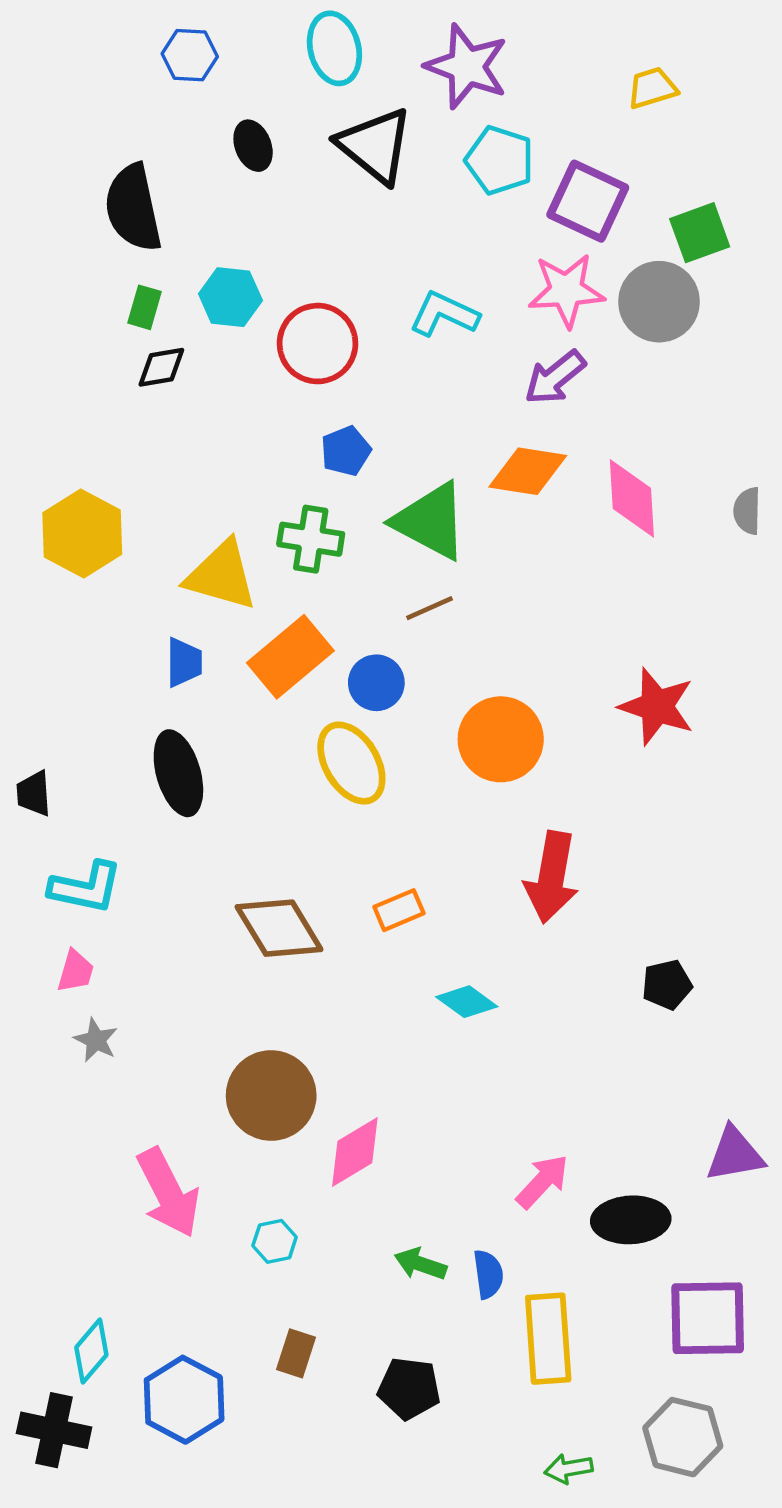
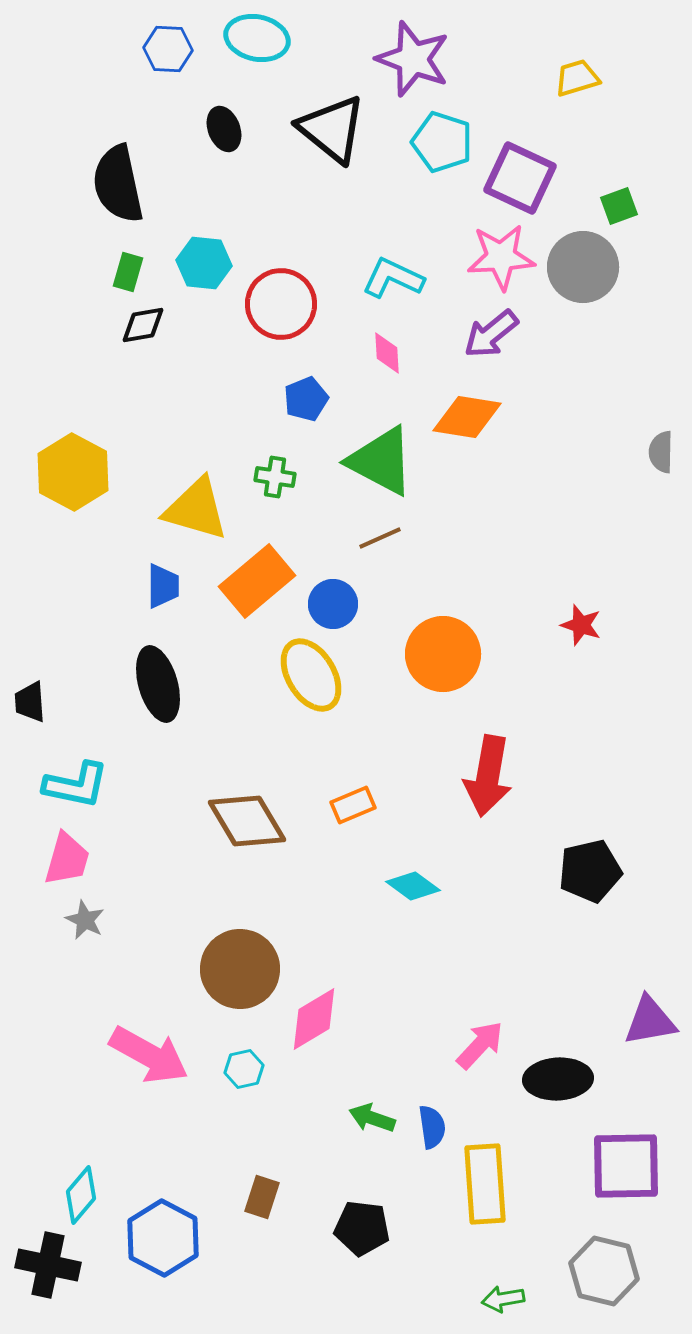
cyan ellipse: (334, 48) -> (257, 38), moved, turned -64
green square: (700, 233) -> (619, 206), size x0.7
pink diamond: (632, 498) -> (387, 353), moved, size x0.6
green cross: (311, 539) -> (275, 477), size x0.7
red star: (657, 707) -> (581, 625), size x0.6
pink trapezoid: (76, 971) -> (67, 859), size x1.4
black pentagon: (667, 985) -> (590, 871), size x1.4
pink arrow: (168, 1193) -> (149, 1055), turned -34
cyan hexagon: (275, 1241) -> (244, 1069), moved

